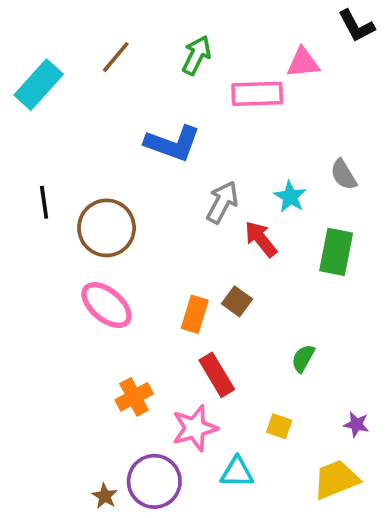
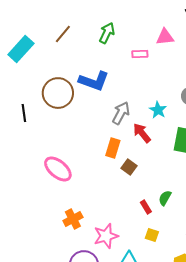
pink rectangle: (257, 94) -> (140, 54), size x0.6
brown circle: (107, 228) -> (58, 93), moved
orange rectangle: (195, 314) -> (113, 148), moved
red rectangle: (217, 375) -> (146, 207), moved, size x0.6

